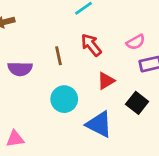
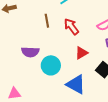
brown line: (58, 56) -> (47, 21), moved
purple semicircle: (20, 69) -> (30, 52), moved

